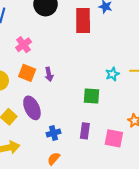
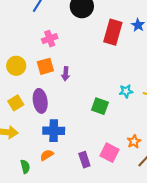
orange square: (27, 73) -> (45, 66), turned 36
purple rectangle: (85, 131) -> (84, 160), moved, turned -42
blue cross: (54, 133) -> (54, 131), size x1.5

